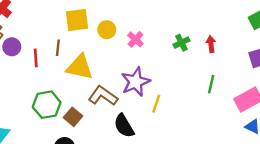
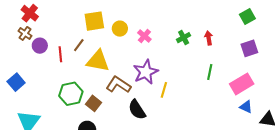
brown line: (58, 48) -> (79, 45), turned 32

